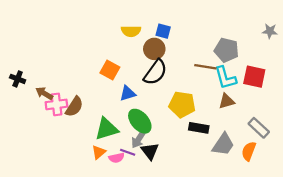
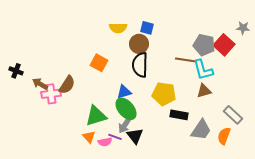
black semicircle: (155, 72) -> (140, 65), turned 145
red square: (254, 77) -> (224, 45), moved, turned 30
blue triangle: (128, 93) -> (124, 92), moved
brown semicircle: (74, 107) -> (67, 85), moved
orange triangle: (99, 152) -> (89, 137), turned -32

